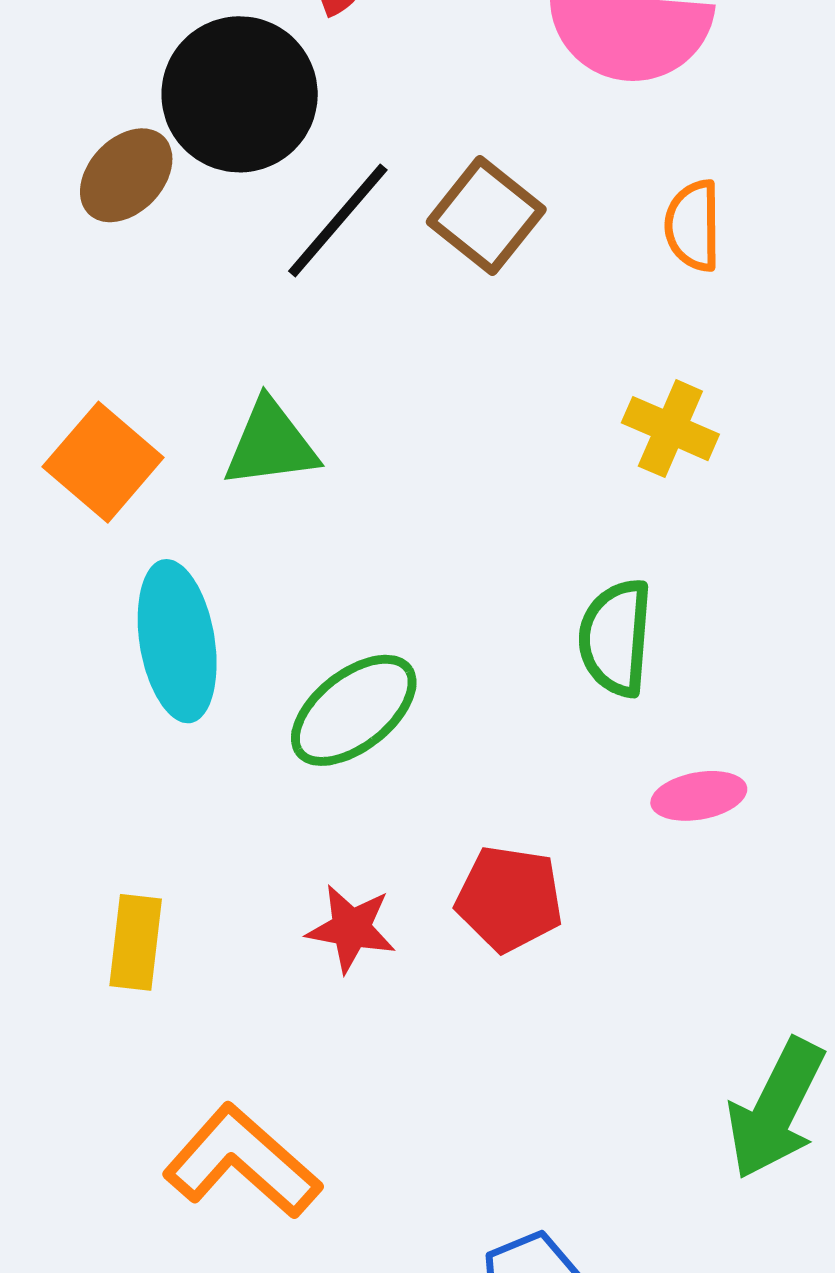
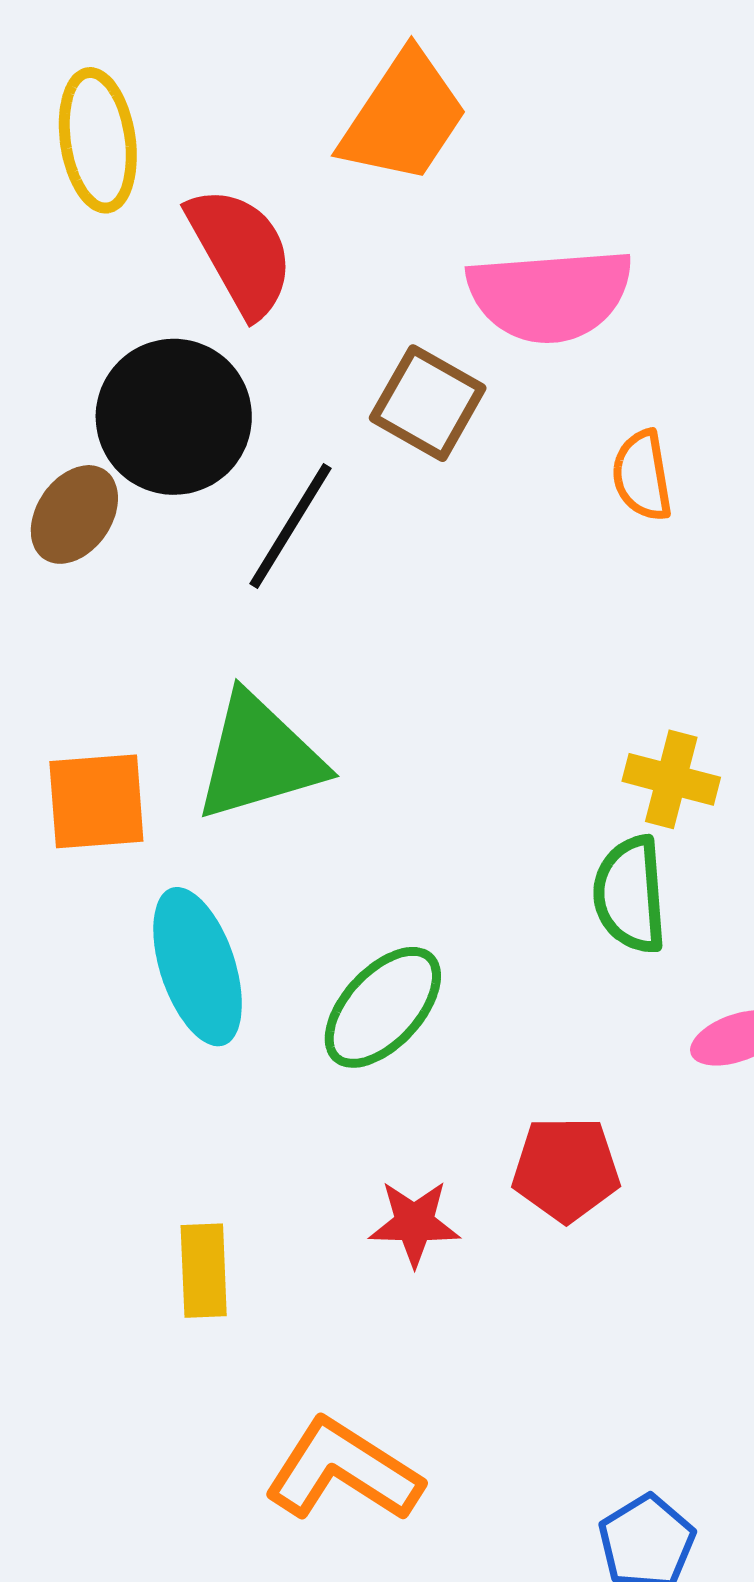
brown square: (486, 216) -> (428, 403), moved
yellow cross: (670, 429) -> (671, 779), moved
green triangle: (271, 444) -> (259, 757), size x1.4
orange square: (103, 462) -> (96, 801), turned -36

